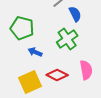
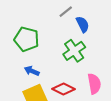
blue arrow: (35, 52) -> (32, 71), moved

